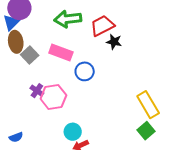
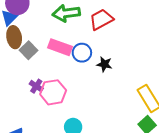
black star: (114, 42) -> (104, 64), moved
blue circle: (85, 71) -> (82, 53), moved

